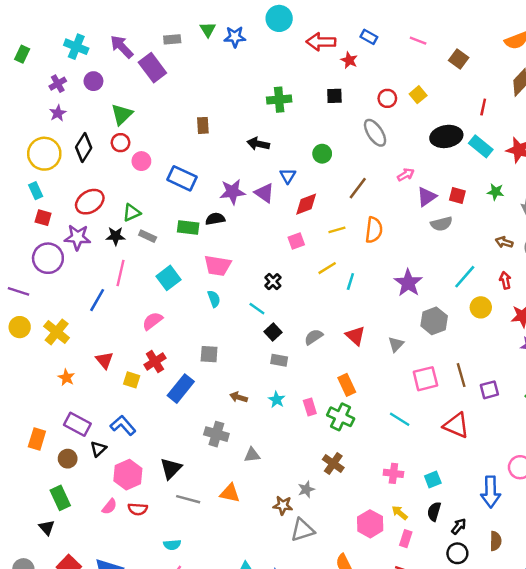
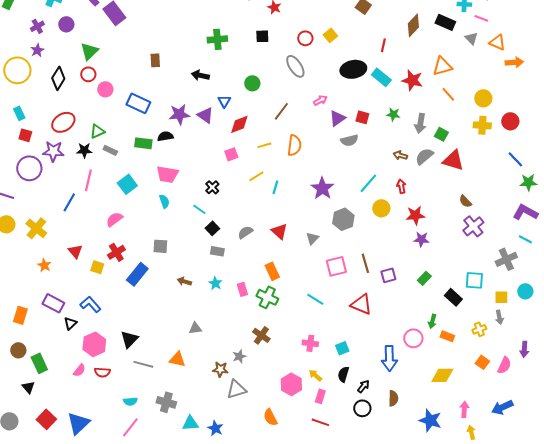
yellow circle: (44, 154) -> (17, 70), moved
gray cross: (216, 434) -> (166, 402), moved
brown circle: (68, 459) -> (18, 350), moved

